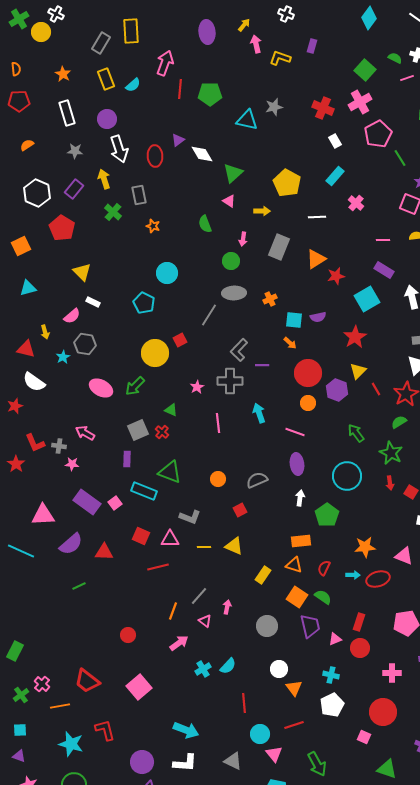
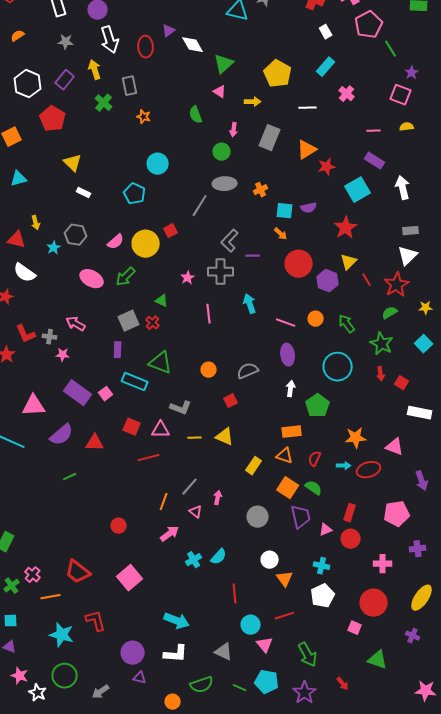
pink semicircle: (72, 316) -> (116, 242), moved
orange circle: (308, 403) -> (316, 319), moved

